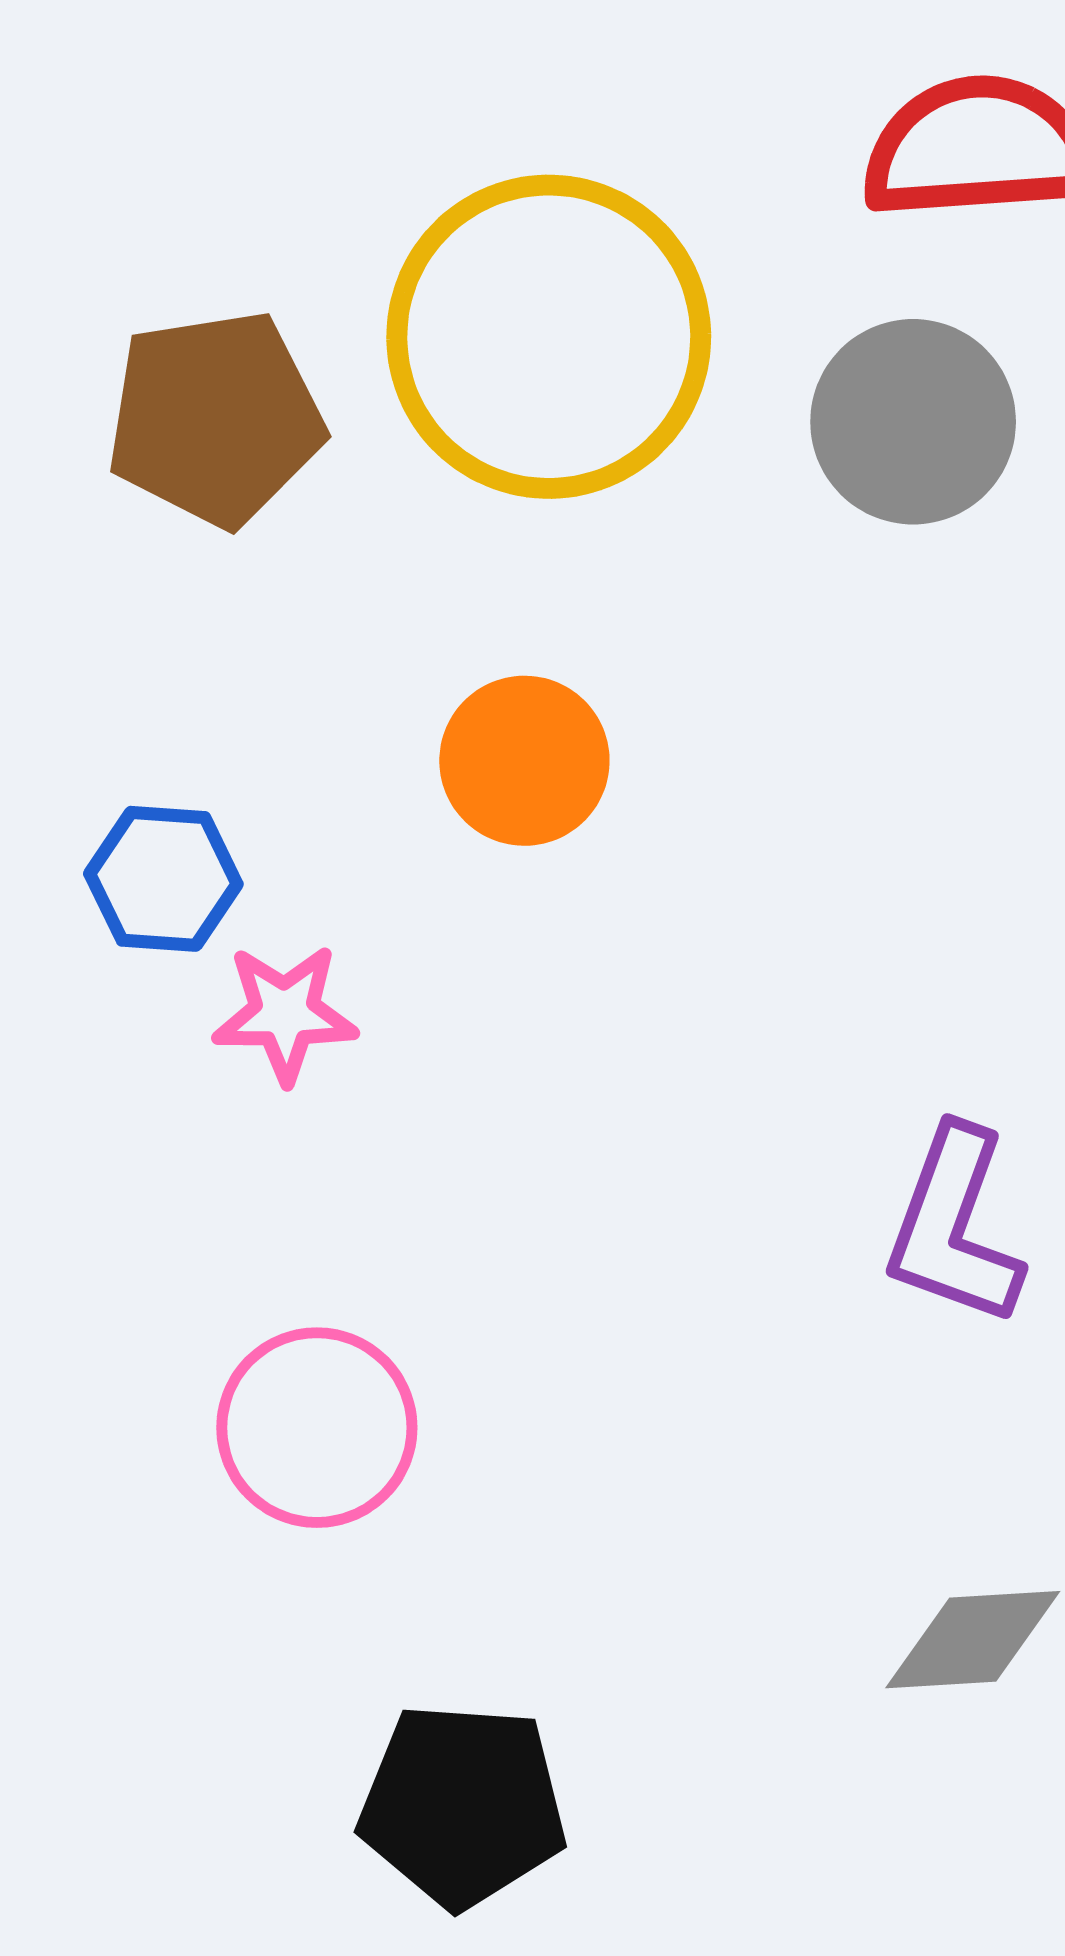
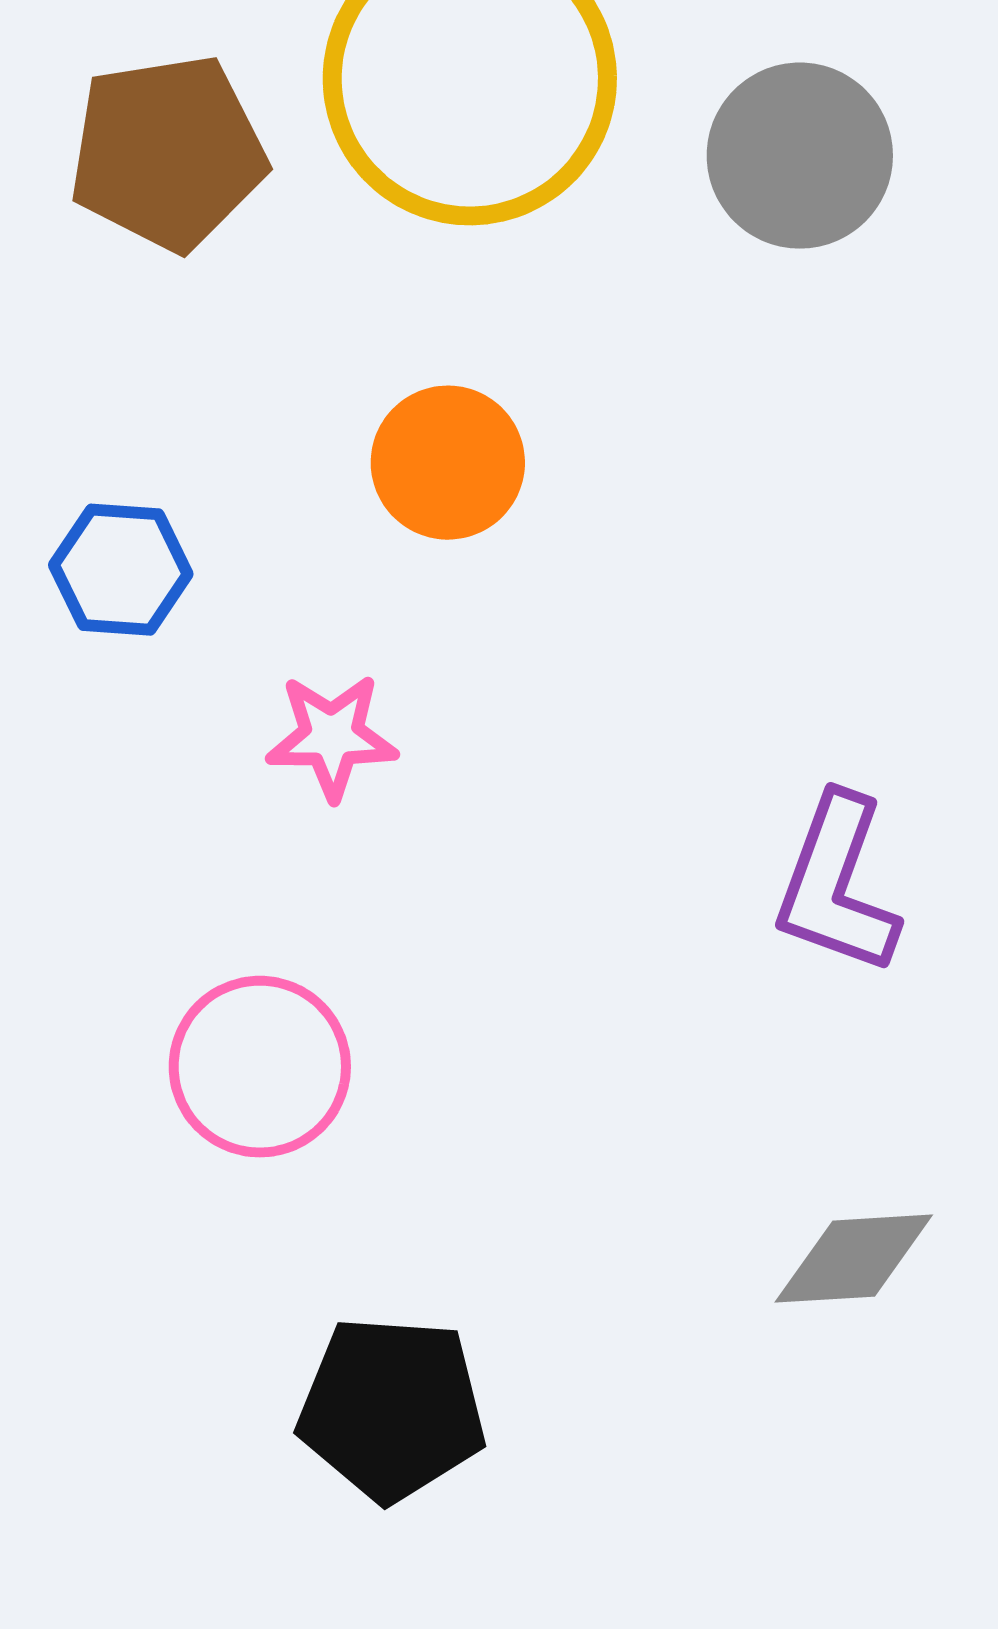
pink star: (285, 1014) -> (332, 737), moved

